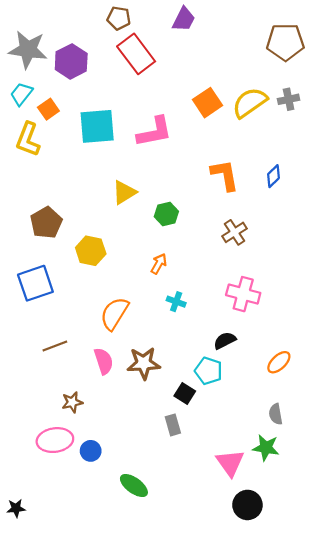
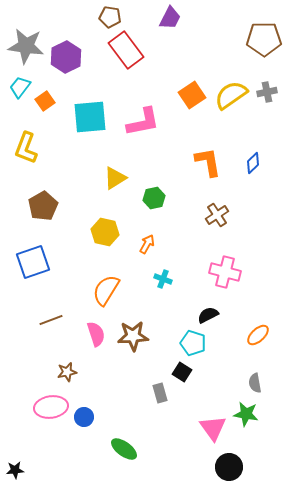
yellow L-shape: (28, 139) -> (26, 148), moved
yellow hexagon: (91, 251) -> (105, 232), moved
black square: (185, 394) -> (182, 372), moved

